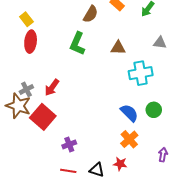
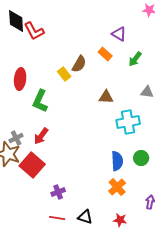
yellow rectangle: (26, 19) -> (64, 74), moved
red ellipse: (31, 42) -> (20, 79), moved
green L-shape: (77, 44) -> (40, 101), moved
blue semicircle: (129, 113) -> (117, 161), turned 42
red star: (120, 164) -> (120, 220), moved

